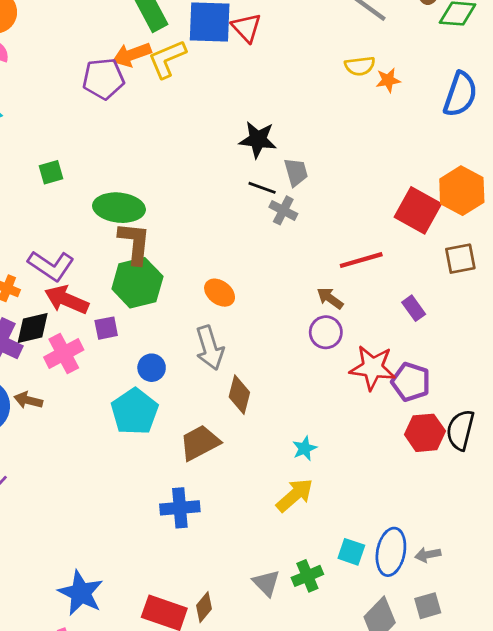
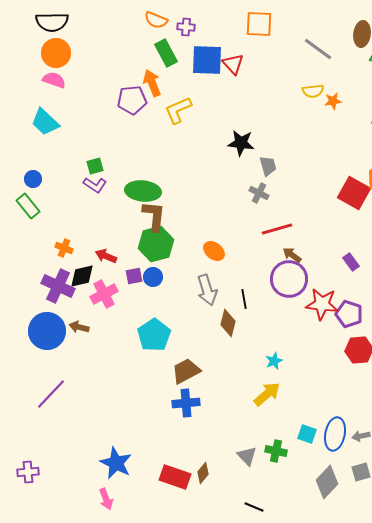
orange arrow: (132, 55) -> (152, 83), turned 88
yellow L-shape: (167, 59) -> (178, 110), moved
black line: (262, 188) -> (244, 299), moved, turned 60
red line: (361, 260) -> (277, 229), moved
purple L-shape: (51, 266) -> (95, 185), moved, size x0.7
red arrow: (67, 300) -> (106, 256), size x0.7
purple circle: (326, 332) -> (289, 279), size x1.6
blue circle: (152, 368) -> (153, 277), moved
brown trapezoid: (200, 443) -> (186, 371), moved
green cross: (307, 576) -> (276, 451), turned 35

